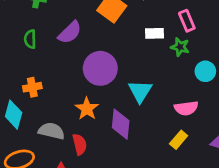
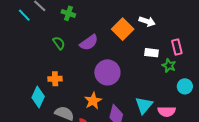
green semicircle: (30, 39) -> (59, 43), turned 136
cyan triangle: (140, 91) -> (144, 105), moved

